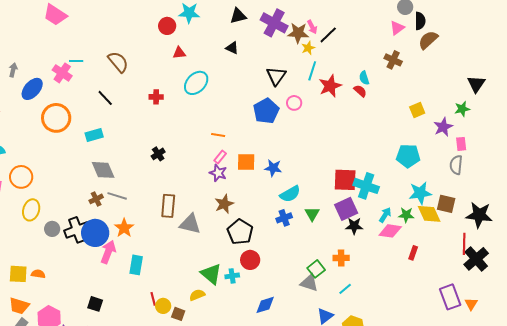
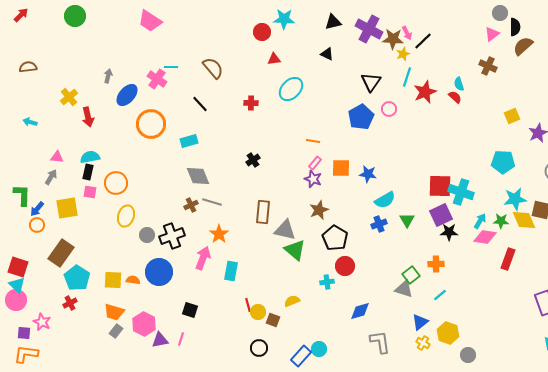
blue circle: (95, 233) -> (159, 272), moved
red rectangle: (413, 253) -> (508, 259), size x1.5
green triangle: (211, 274) -> (295, 250), moved

